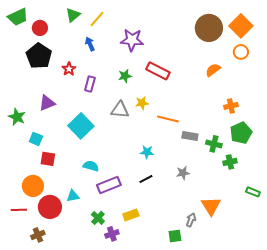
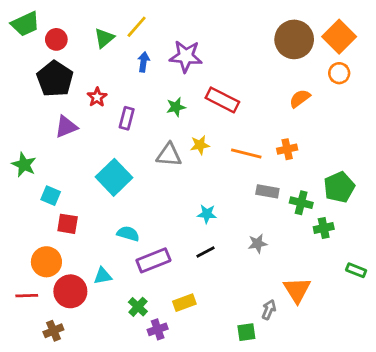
green triangle: (73, 15) -> (104, 38), moved
blue arrow: (90, 44) -> (144, 62), moved, turned 32
purple triangle: (47, 103) -> (66, 127), moved
orange cross: (231, 106) -> (287, 149), moved
orange line: (168, 119) -> (246, 153), moved

